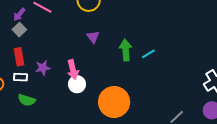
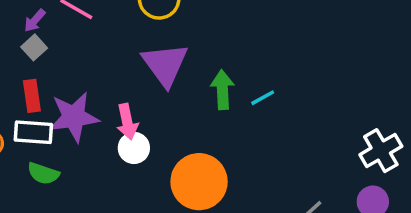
purple triangle: (93, 37) -> (165, 64), size x2.0
purple star: (43, 68) -> (74, 117), size x1.8
white rectangle: (20, 77) -> (33, 132), size x1.5

